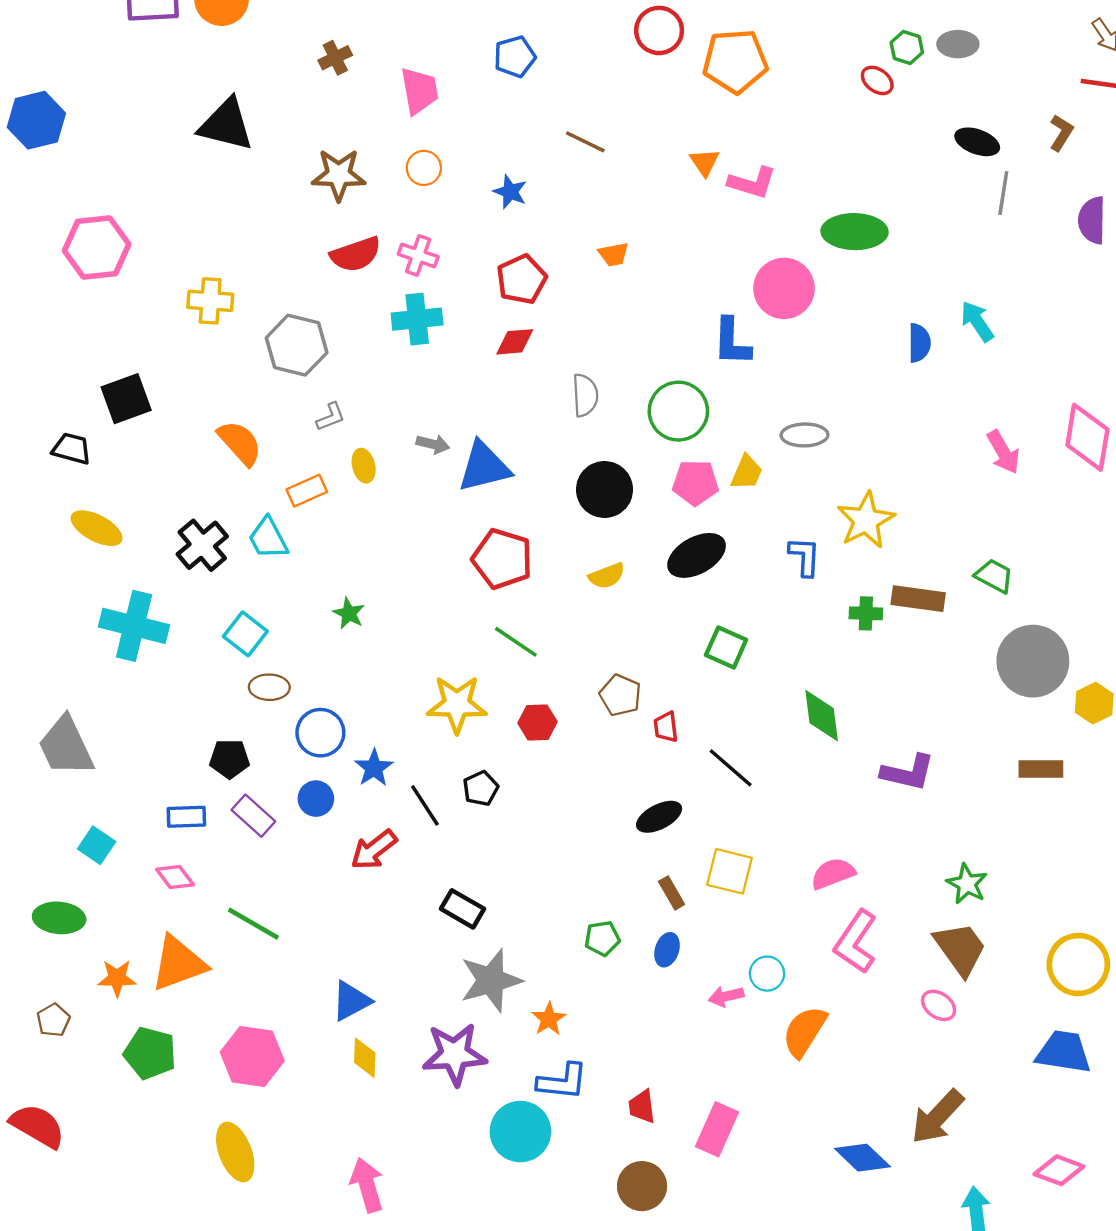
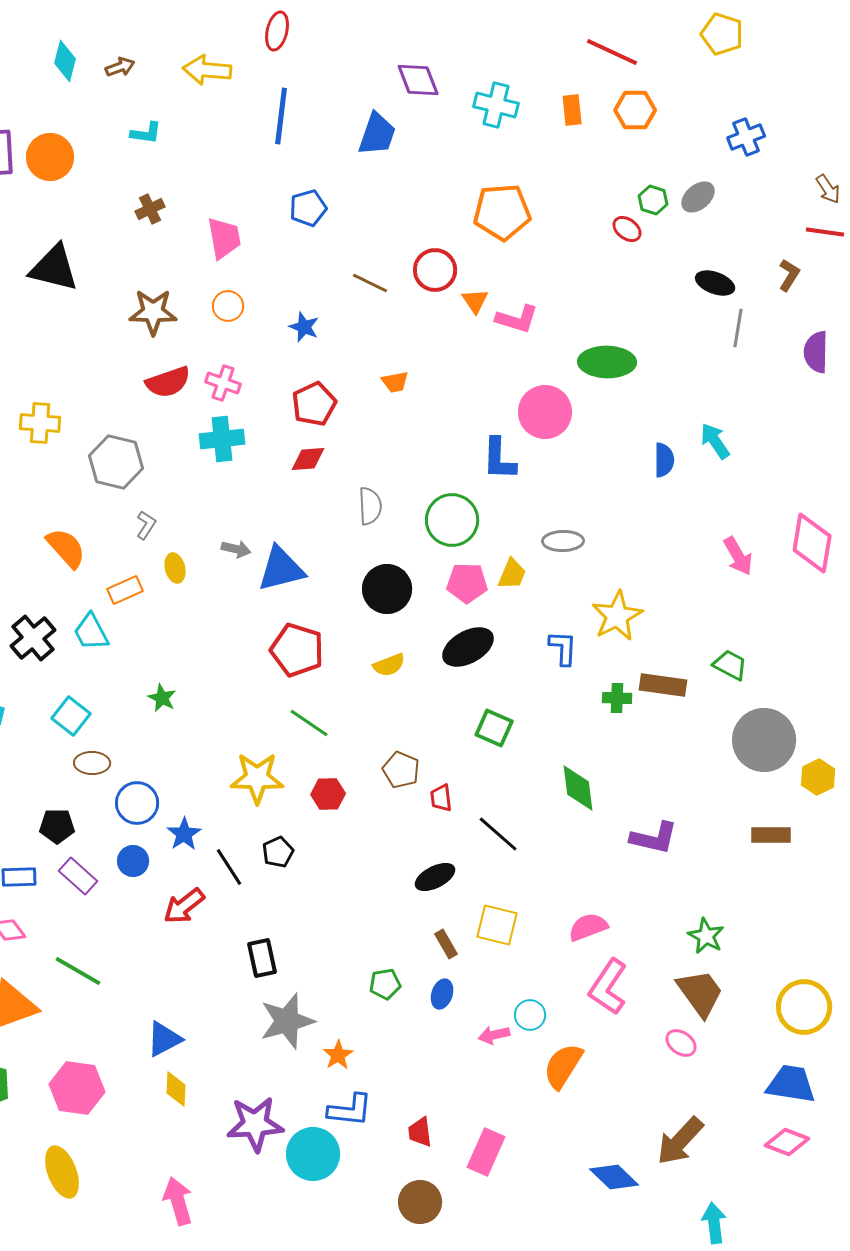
red circle: (659, 30) -> (435, 270), moved
gray ellipse: (958, 44) -> (698, 197), turned -40
gray L-shape: (331, 417) -> (146, 525), turned -36
black rectangle: (462, 909) -> (262, 958), turned 48
purple star: (455, 1054) -> (255, 1124), moved
pink diamond: (1059, 1170) -> (787, 1142), moved

